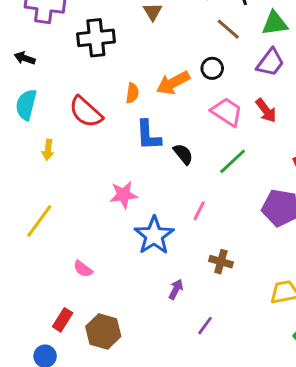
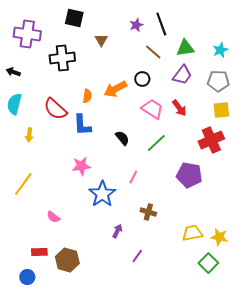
blue L-shape: (148, 135) -> (82, 125), moved
red rectangle: (63, 320) -> (39, 252), turned 56

